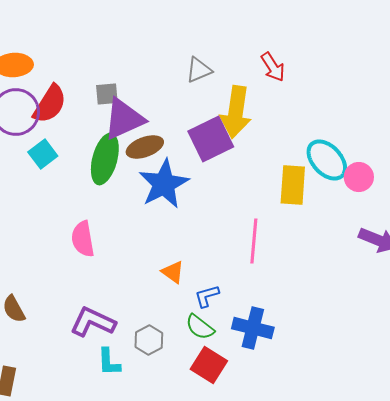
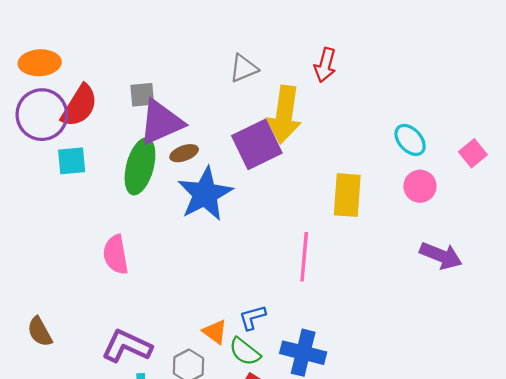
red arrow: (273, 67) -> (325, 65), turned 48
brown ellipse: (145, 147) -> (184, 153), size x0.7
cyan square: (43, 154) -> (72, 161), turned 32
cyan ellipse: (327, 160) -> (410, 140), moved, size x0.7
orange triangle: (173, 272) -> (215, 332), moved

